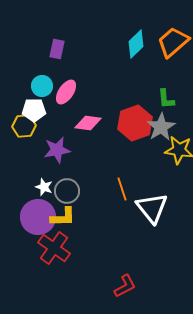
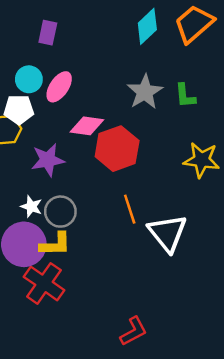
red hexagon: (135, 123) -> (117, 149), moved
gray star: (161, 127) -> (145, 92), moved

